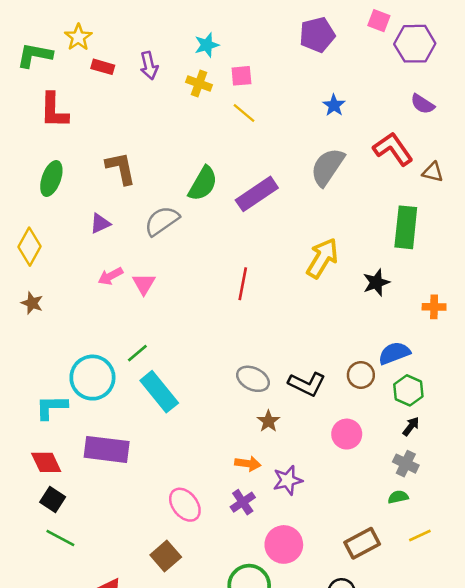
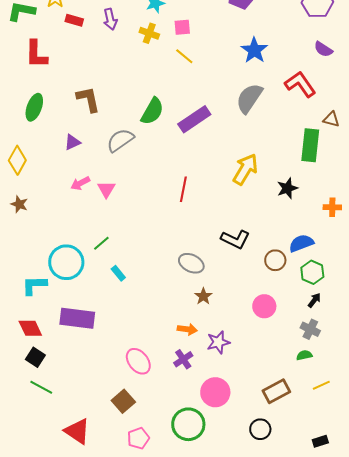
blue star: (334, 105) -> (254, 50), size x1.5
brown triangle: (433, 172) -> (331, 119), moved
black L-shape: (307, 384) -> (235, 239), moved
cyan rectangle: (159, 392) -> (118, 273), size x0.5

